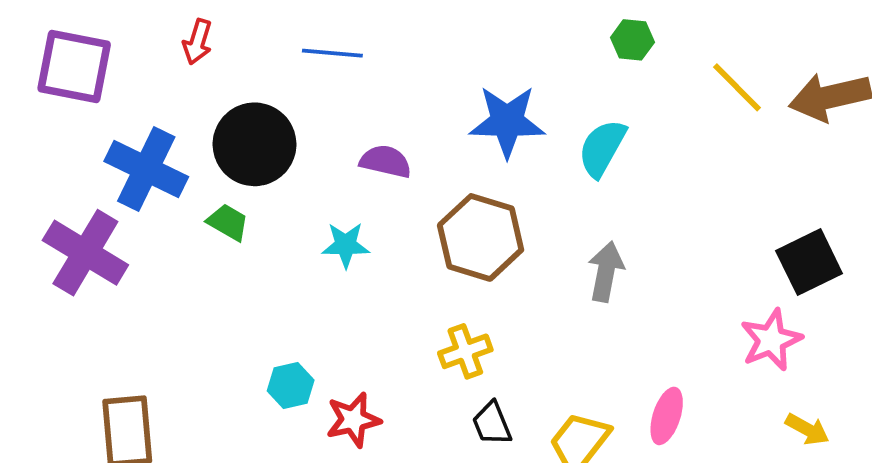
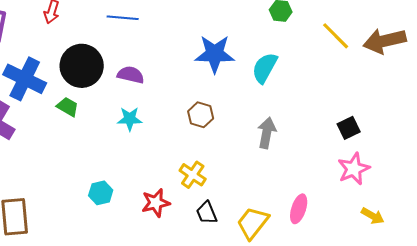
purple semicircle: (386, 161) -> (131, 75), moved
brown hexagon: (481, 237) -> (201, 115), size x0.6
black square: (809, 262) -> (349, 128), moved, size x0.7
yellow cross: (465, 351) -> (193, 175), turned -36
red star: (353, 420) -> (156, 203), moved

